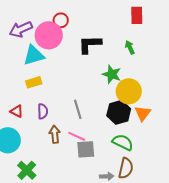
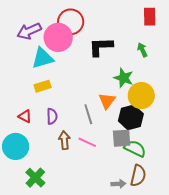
red circle: (61, 20) -> (71, 22), size x1.6
orange triangle: (143, 113) -> (107, 101), moved
gray square: (86, 149) -> (122, 138), moved

